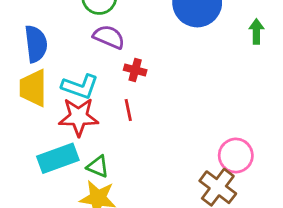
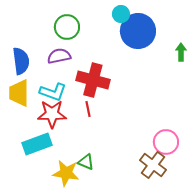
purple semicircle: (109, 37) -> (59, 56), moved, turned -35
red cross: (135, 70) -> (93, 80), size x2.0
green triangle: (98, 167) -> (86, 162), moved

